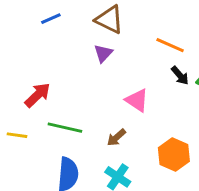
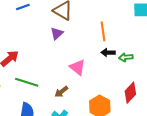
orange line: (170, 45) -> (103, 31), turned 54
black arrow: (180, 75) -> (108, 53), turned 128

